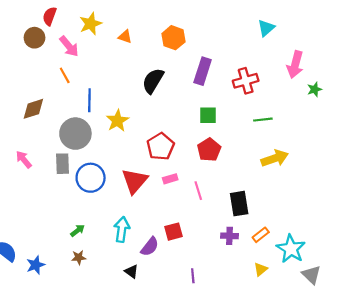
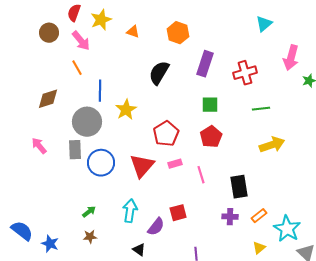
red semicircle: (50, 16) -> (74, 13), moved
blue star: (36, 265) -> (50, 244), turned -30

